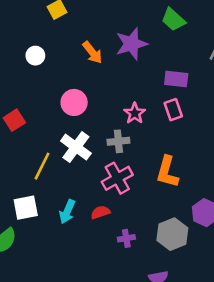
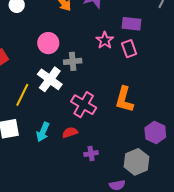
pink star: (135, 113) -> (105, 40), moved
gray cross: (118, 141) -> (73, 61), moved
pink cross: (117, 178) -> (84, 105), turned -30
gray hexagon: (172, 234) -> (136, 162), moved

